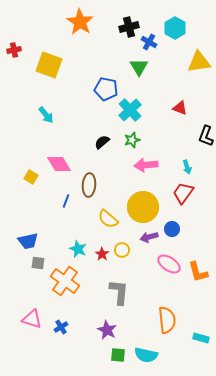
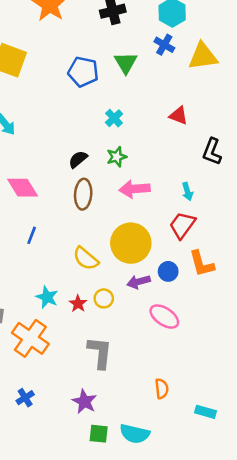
blue cross: (149, 42) -> (164, 45), moved
blue pentagon: (106, 89) -> (83, 72), moved
cyan cross: (130, 110) -> (114, 118), size x0.6
brown ellipse: (89, 185) -> (83, 194), moved
orange L-shape: (198, 272) -> (202, 264), moved
orange semicircle: (167, 320) -> (162, 389), size x0.6

